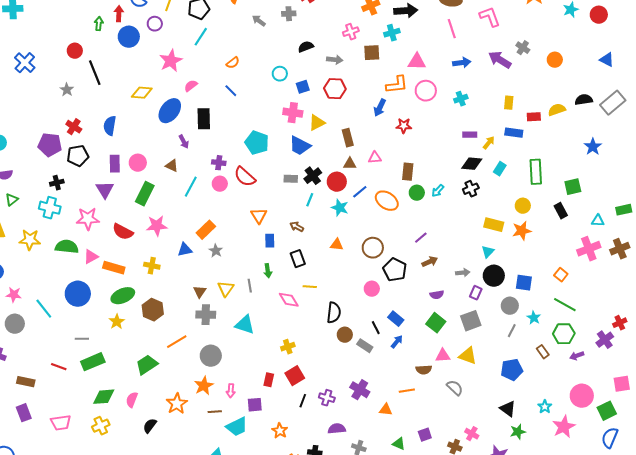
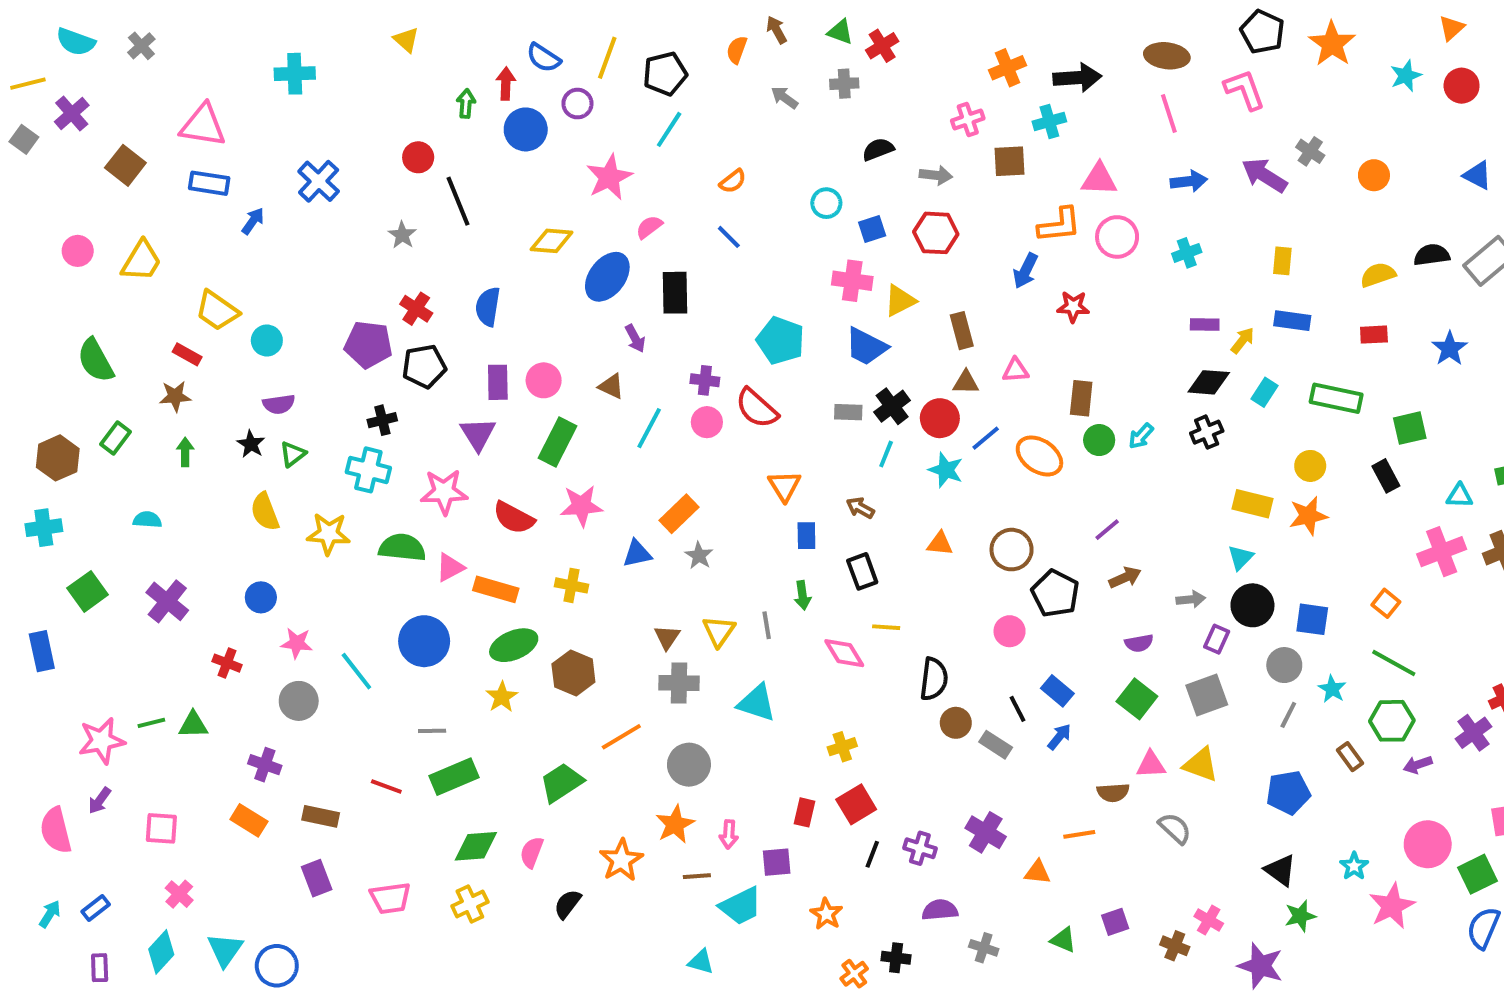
red rectangle: (534, 117) -> (1374, 335), moved
green rectangle: (536, 172) -> (1336, 398), turned -75

